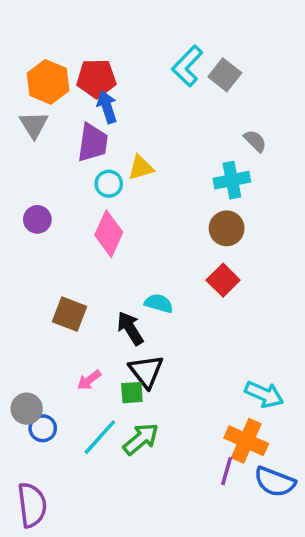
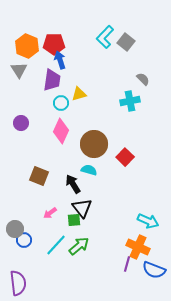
brown circle: (227, 228) -> (94, 144), moved, size x1.4

